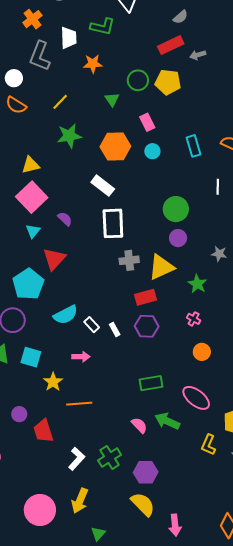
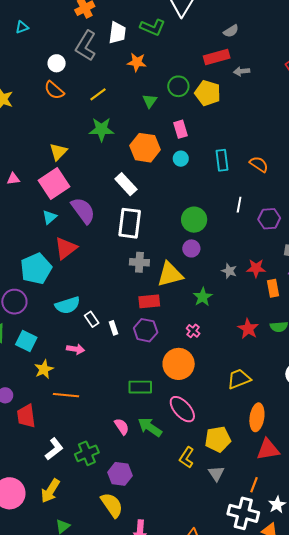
yellow triangle: (31, 165) -> (58, 152), turned -42
purple semicircle: (65, 219) -> (83, 210), size x1.8
orange circle: (202, 352) -> (179, 364), moved, size x1.8

